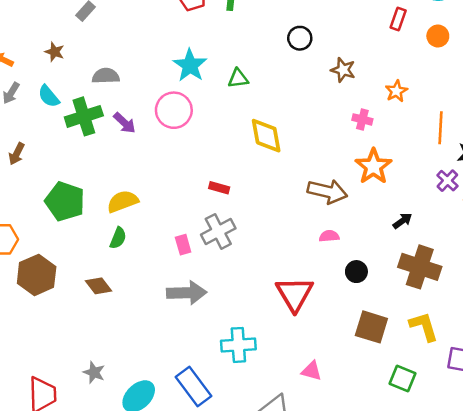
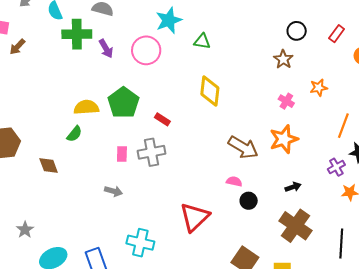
black circle: (300, 38) -> (297, 31), moved
green pentagon: (65, 201) -> (123, 103), moved
black circle: (356, 272) -> (249, 201), moved
gray arrow: (187, 293) -> (114, 191), size x0.6

